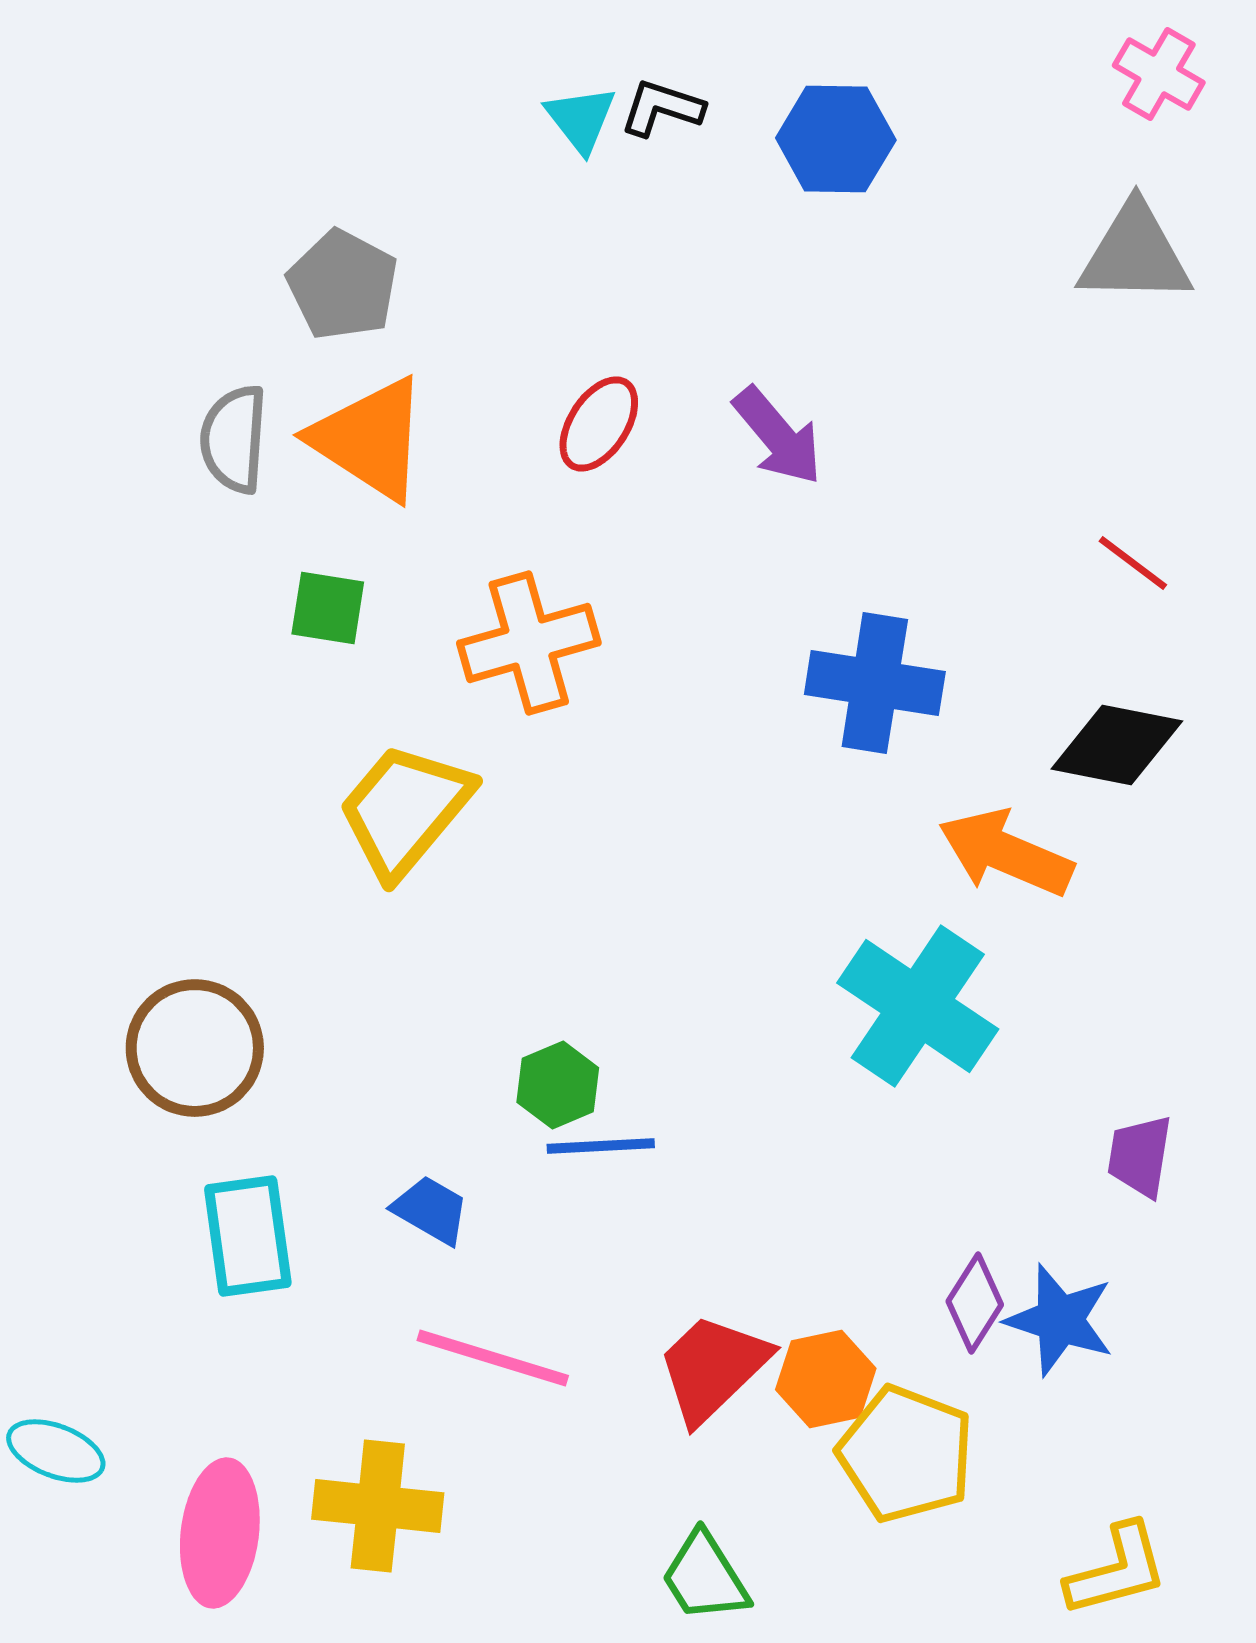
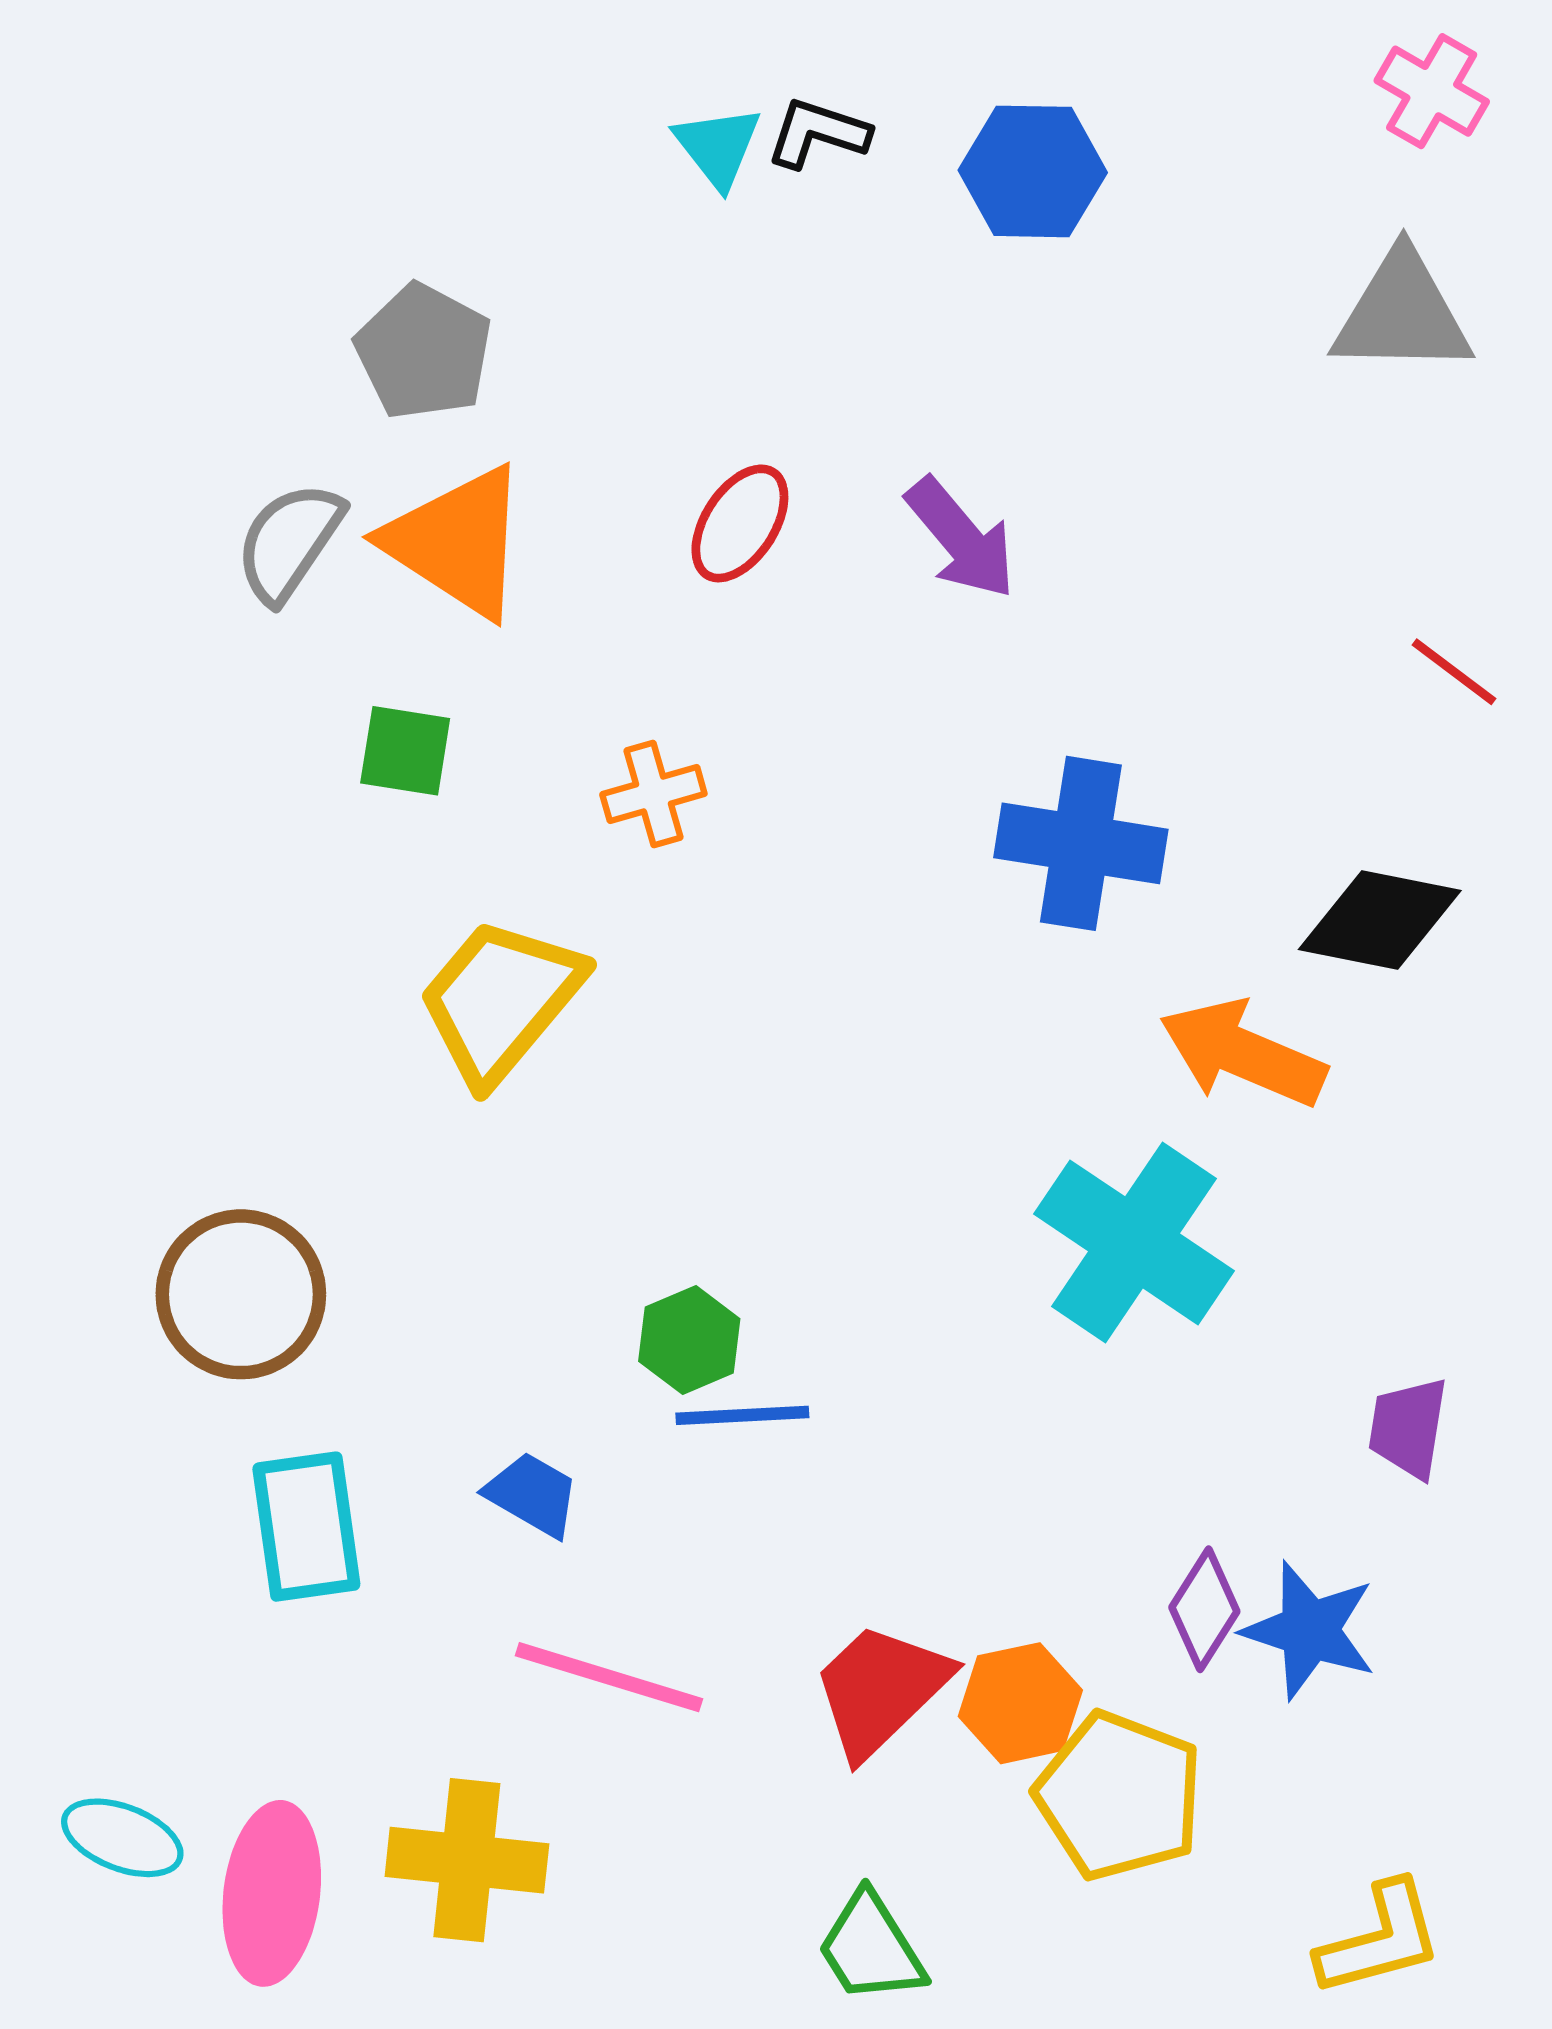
gray semicircle: (234, 439) -> (289, 542), turned 30
red line: (1133, 563) -> (1454, 672), moved
orange cross: (529, 643) -> (653, 794), size x0.6
cyan ellipse: (56, 1451) -> (122, 1838), moved

